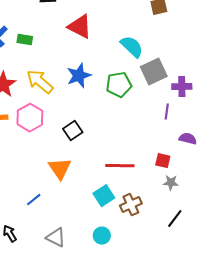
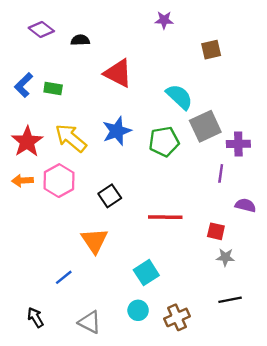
red line: (120, 166) -> (165, 217), moved
brown cross: (131, 205) -> (177, 317), moved
black line: (175, 219) -> (230, 300), turned 42
cyan circle: (102, 236) -> (138, 310), moved

